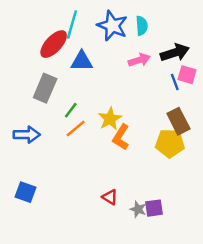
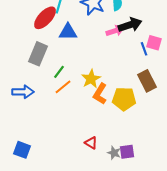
black arrow: (175, 53) -> (130, 25), moved
yellow pentagon: (170, 143) -> (124, 99), moved
blue square: (25, 192) -> (22, 150), moved

